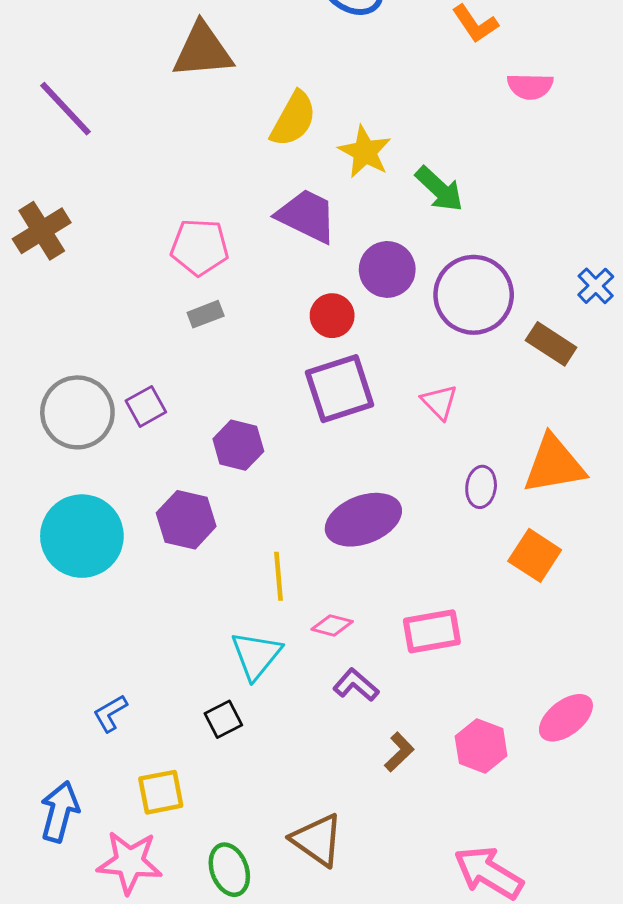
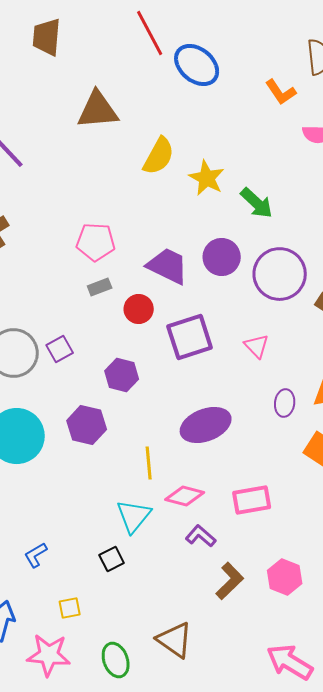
purple trapezoid: (307, 216) -> (168, 266), moved
red circle: (332, 316) -> (139, 309), moved
pink diamond: (332, 625) -> (185, 496), size x1.4
brown L-shape: (399, 752) -> (230, 581), size x1.4
yellow square: (161, 792) -> (70, 608), size x0.7

